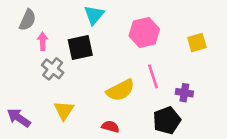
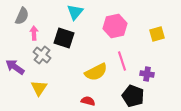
black square: (80, 48) -> (64, 38), turned 30
yellow triangle: (64, 110) -> (39, 88), moved
purple arrow: (19, 118) -> (15, 67), moved
black pentagon: (167, 120) -> (133, 96), turned -30

